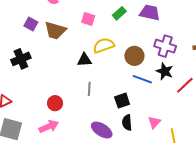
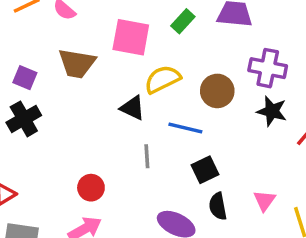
pink square: (88, 19) -> (131, 37), size x1.6
purple square: (31, 24) -> (25, 78), moved
black triangle: (84, 60) -> (133, 108), turned 35
blue line: (142, 79) -> (185, 128), moved

